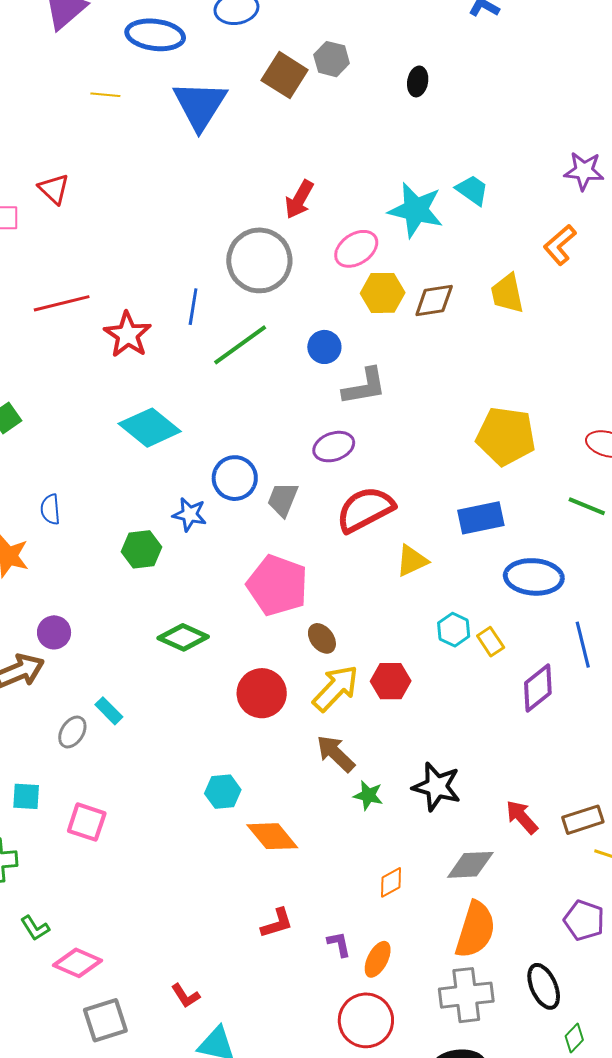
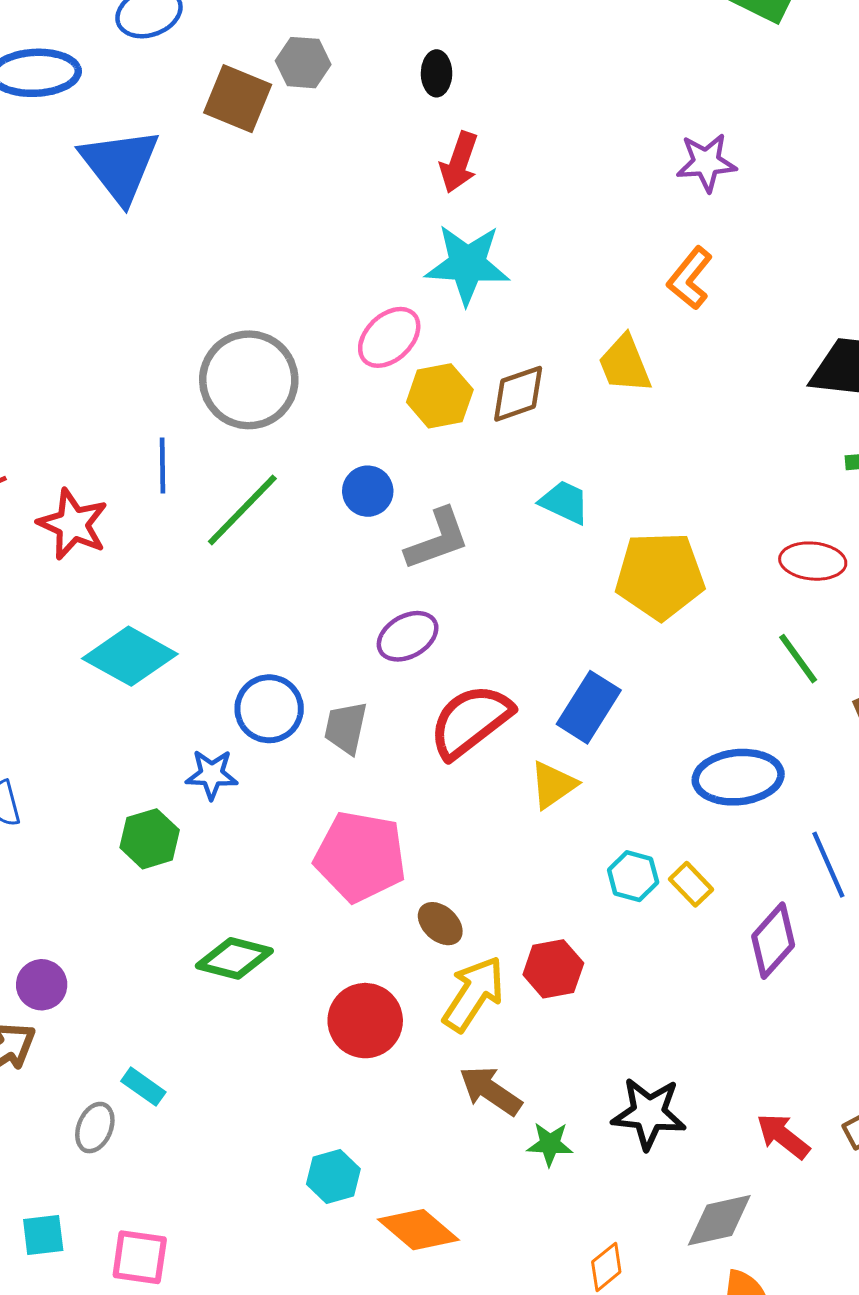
cyan trapezoid: (472, 190) -> (565, 502), moved
red arrow: (299, 199) -> (459, 162), moved
green line: (587, 506) -> (798, 659), turned 42
blue rectangle: (481, 518) -> (589, 707), moved, turned -36

